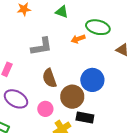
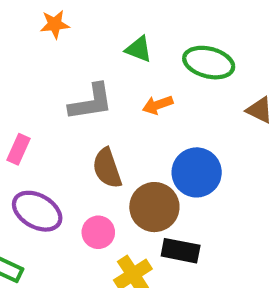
green triangle: (62, 12) -> (139, 49), moved
orange arrow: (78, 39) -> (158, 105), moved

